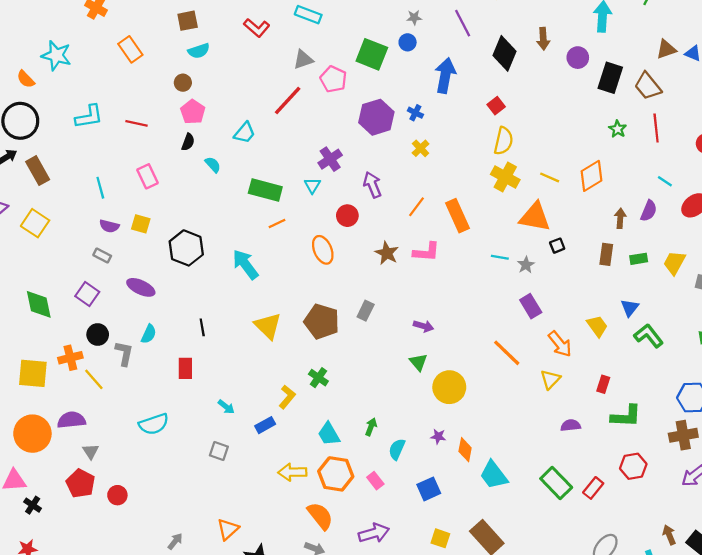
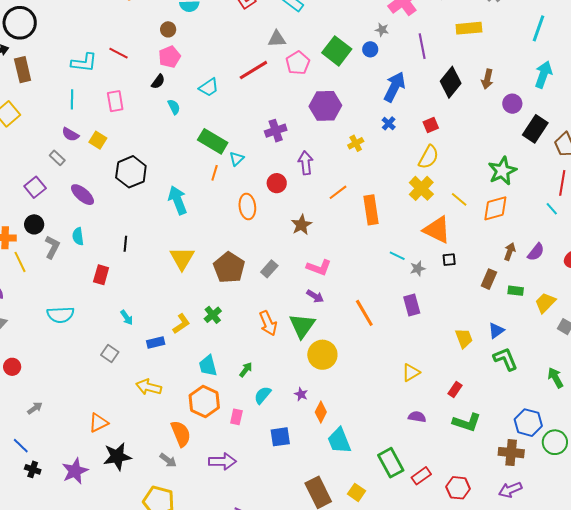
blue cross: (415, 113) -> (389, 123), moved
cyan L-shape: (89, 117) -> (84, 63), moved
green star: (618, 129) -> (502, 171), moved, size x1.8
cyan line: (665, 181) -> (552, 209), moved
cyan triangle: (312, 185) -> (237, 159), moved
orange line: (277, 224) -> (215, 173), turned -63
pink L-shape: (426, 252) -> (319, 267), moved
cyan semicircle: (149, 334) -> (78, 236), turned 132
orange arrow: (560, 344) -> (268, 323), moved
orange line: (507, 353) -> (364, 313), moved
green triangle: (418, 362) -> (302, 326), size x1.6
red hexagon: (633, 466) -> (458, 488), moved
yellow arrow: (292, 472) -> (149, 387), moved
pink rectangle: (375, 481) -> (236, 417), turned 35
yellow square: (440, 538) -> (357, 492), moved
gray arrow: (175, 541) -> (35, 408), moved

